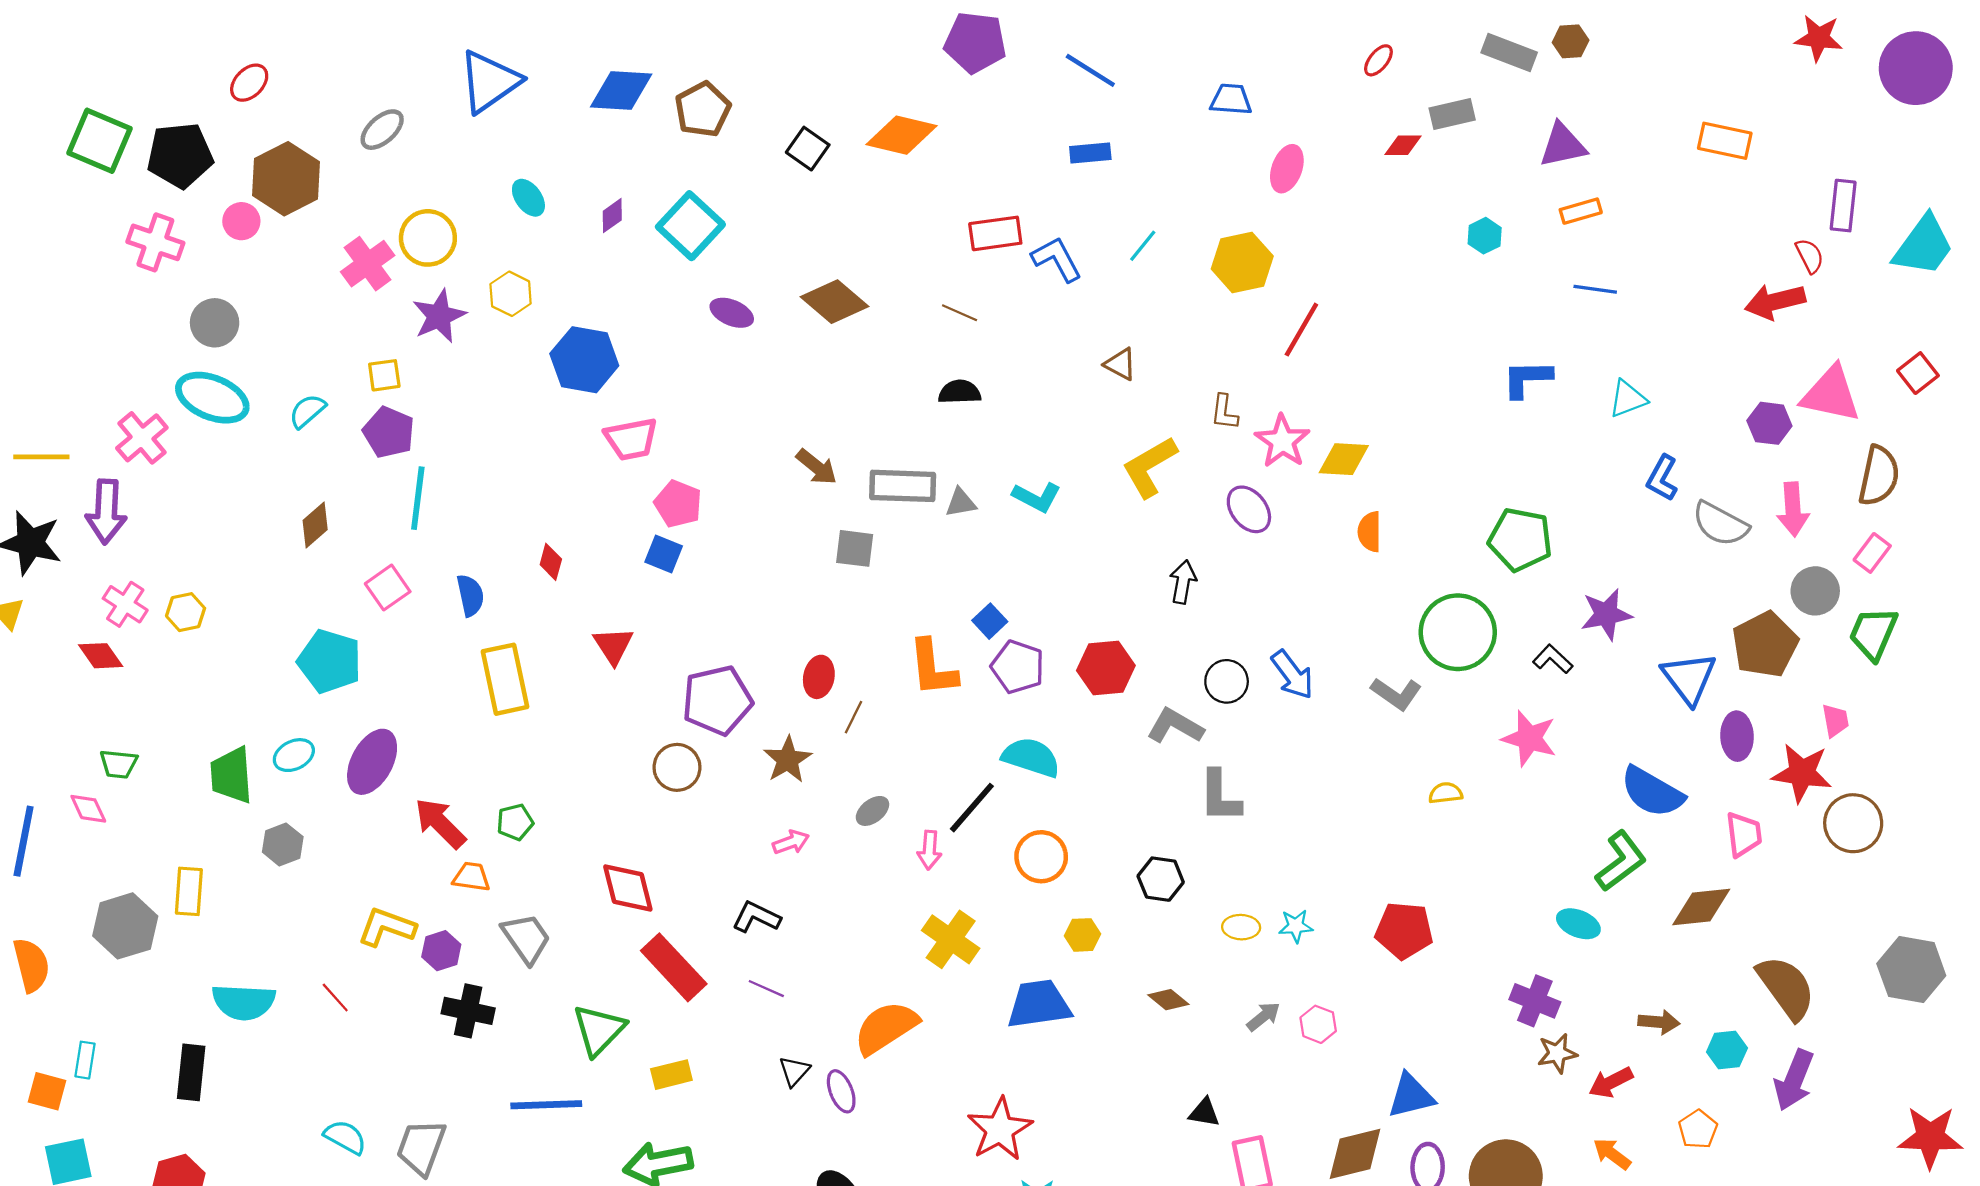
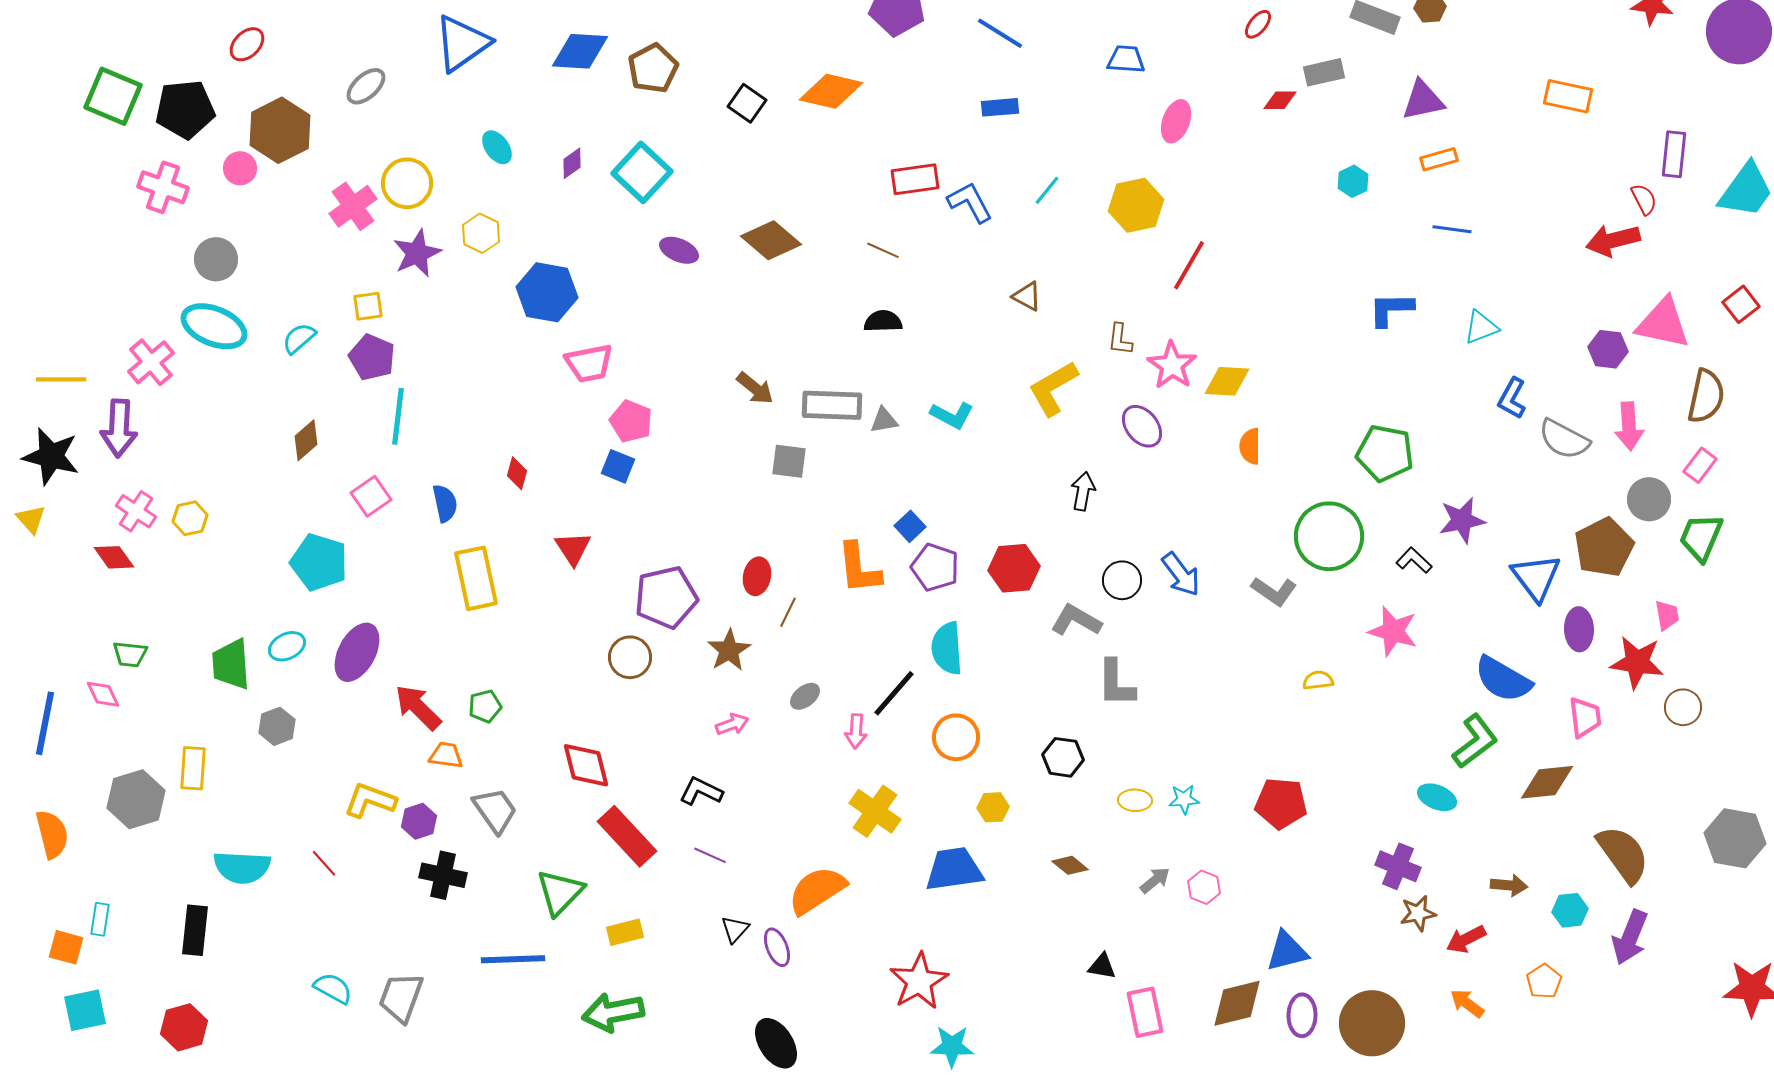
cyan semicircle: (1031, 757) -> (947, 648), turned -112
brown circle: (1853, 823) -> (1683, 707), size x0.7

